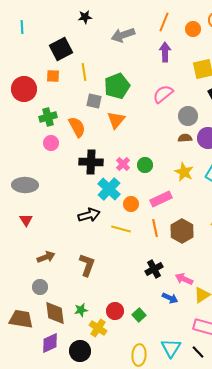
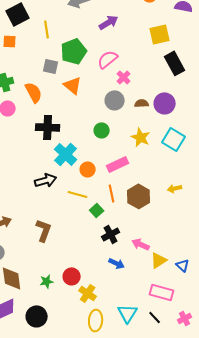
purple arrow: (165, 52) -> (109, 22), moved, turned 60
yellow line: (84, 72) -> (47, 29), moved
pink semicircle: (163, 94) -> (108, 59), moved
gray circle: (188, 116) -> (115, 100), moved
orange triangle: (116, 120) -> (73, 85), turned -30
pink cross: (123, 164) -> (124, 77), moved
blue arrow: (170, 298) -> (117, 263), moved
green star: (81, 310) -> (47, 281), moved
green square: (139, 315) -> (97, 210), moved
yellow cross: (98, 328) -> (88, 293), moved

